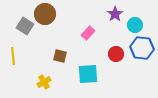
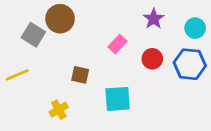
cyan circle: (135, 25) -> (195, 28), moved
red circle: (116, 54) -> (152, 59), moved
yellow line: (13, 56) -> (17, 75), turned 72

